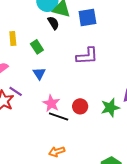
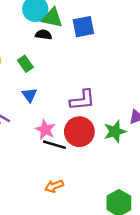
black semicircle: (53, 23) -> (44, 35), turned -48
purple L-shape: (87, 56) -> (82, 100), moved
red circle: (80, 106) -> (79, 132), size x1.6

